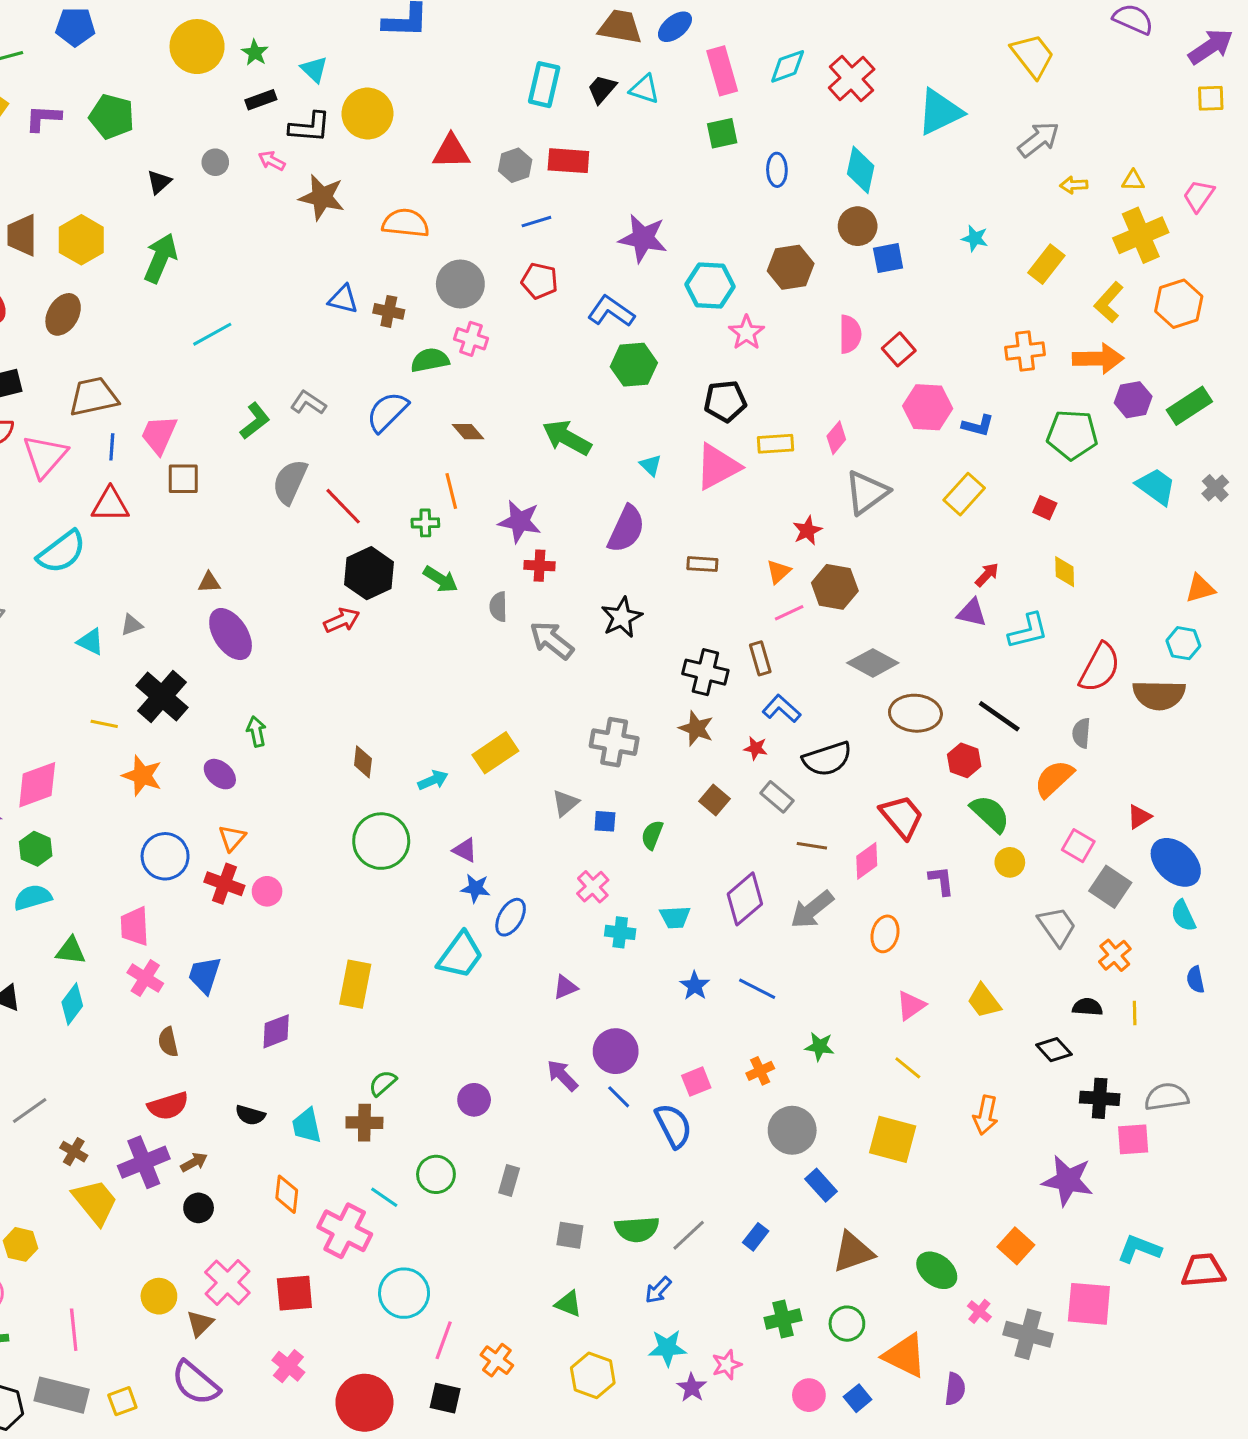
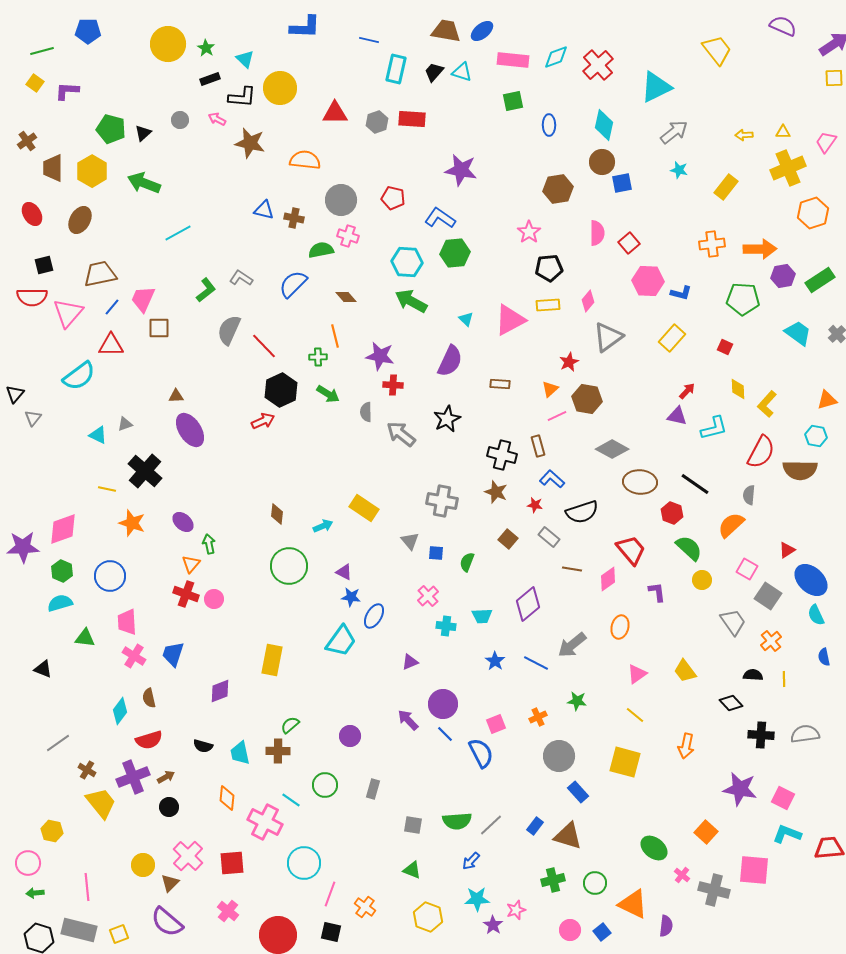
pink rectangle: (722, 71) -> (513, 60), turned -68
green pentagon: (112, 117) -> (111, 129), moved
gray arrow: (1039, 139) -> (674, 132), moved
blue line: (536, 222) -> (369, 40), moved, turned 30
green arrow: (160, 258) -> (144, 183), turned -92
cyan hexagon: (710, 286) -> (407, 262), moved
yellow L-shape: (1109, 302) -> (767, 404), moved
black pentagon: (725, 401) -> (549, 268), moved
blue line: (112, 447) -> (112, 307), turned 36
green arrow: (256, 731) -> (209, 544), moved
yellow rectangle: (495, 753) -> (364, 508), turned 68
gray triangle: (565, 803) -> (410, 541), turned -30
blue circle: (165, 856) -> (110, 576), moved
gray arrow: (812, 910) -> (572, 645), moved
cyan diamond: (72, 1004) -> (120, 711), moved
pink square: (1133, 1139) -> (783, 798), moved, turned 30
brown triangle: (853, 1252) -> (568, 836), moved, turned 36

